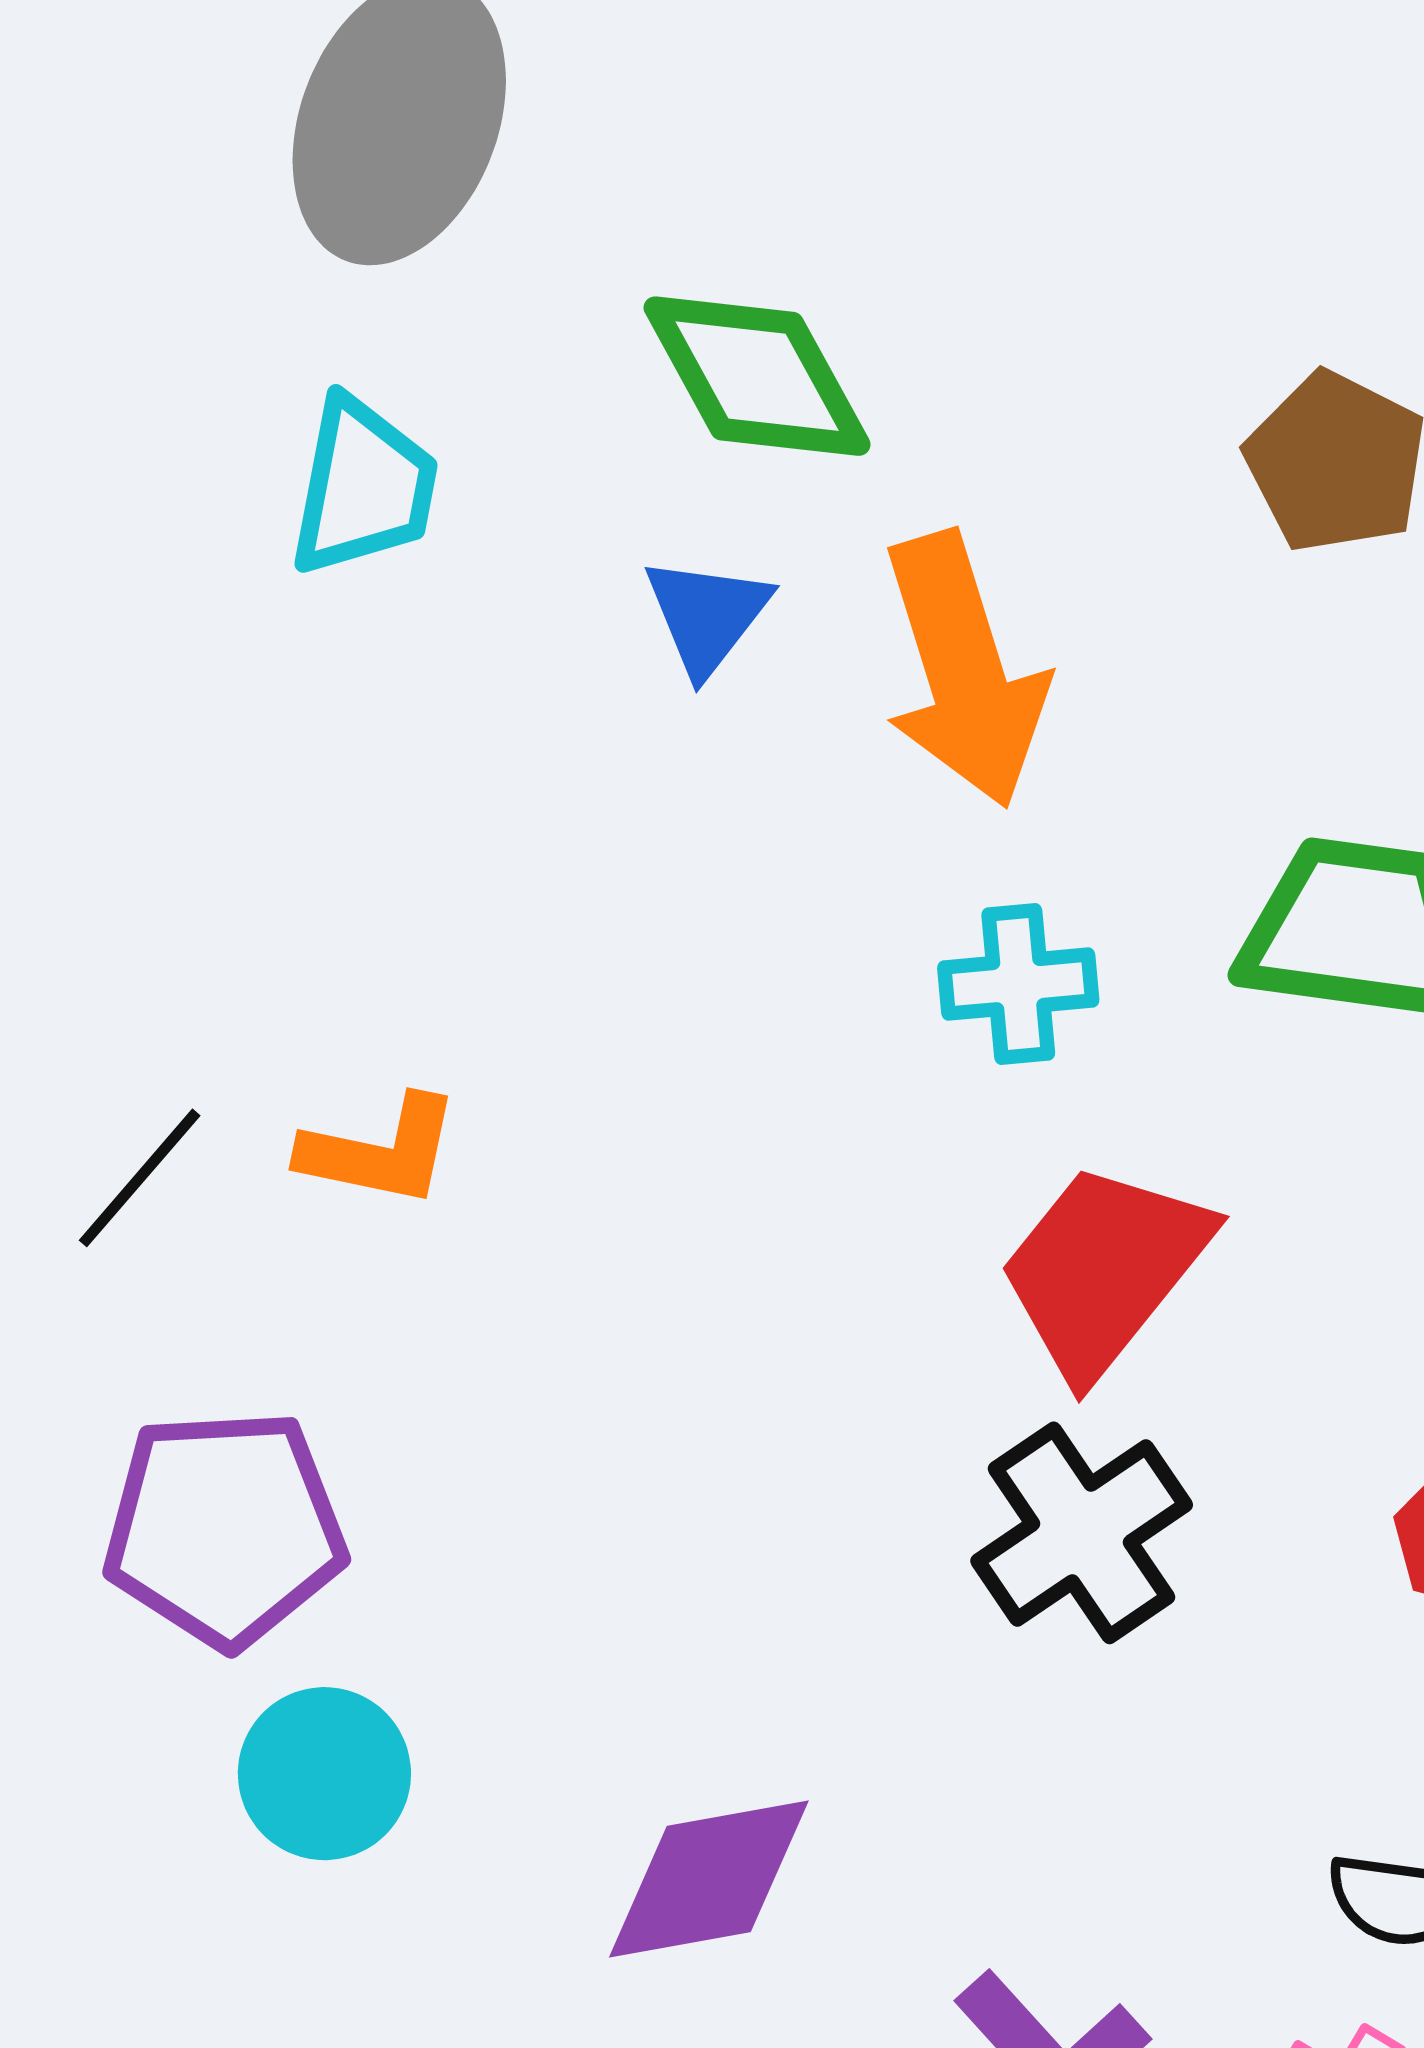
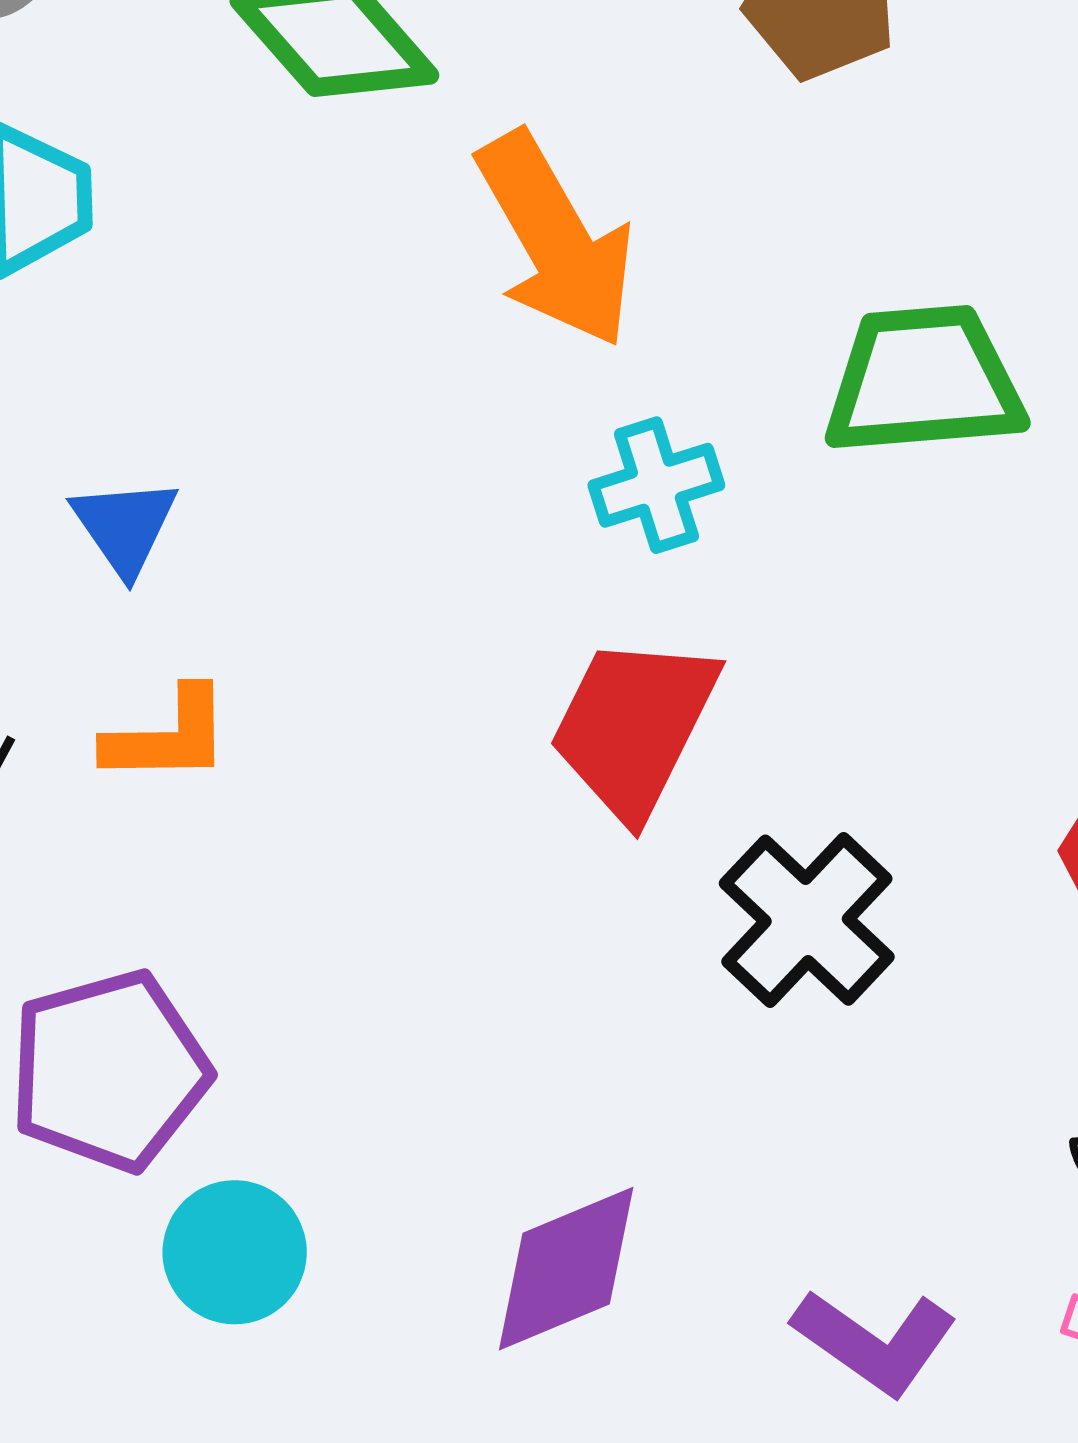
blue triangle: (707, 615) -> (125, 526), moved
red trapezoid: (1104, 1270) -> (634, 726), moved

